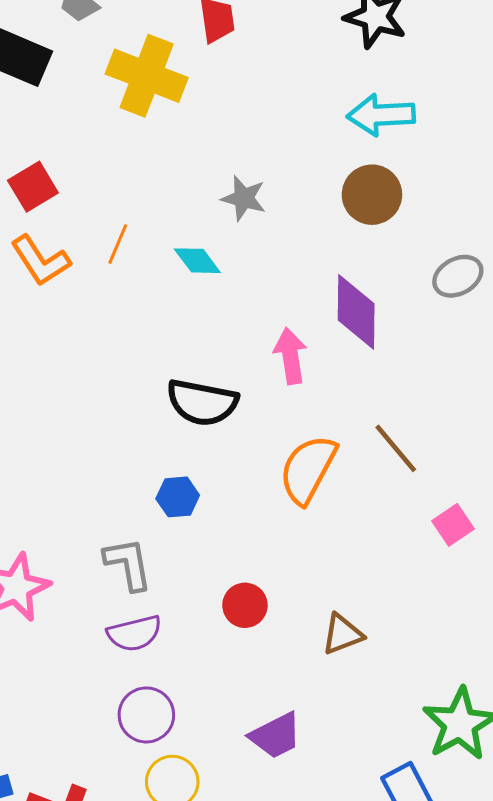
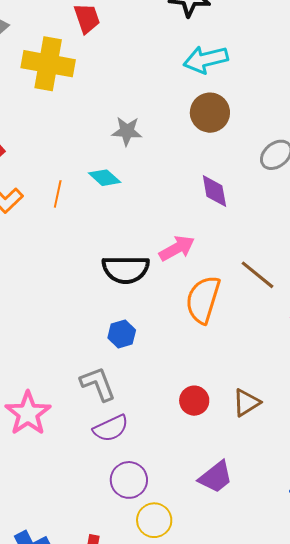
orange line: (118, 244) -> (58, 194), moved
purple diamond: (356, 312) -> (214, 191), size x0.7
pink arrow: (290, 356) -> (177, 248), moved, turned 81
red circle: (245, 605) -> (194, 401), moved

